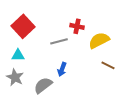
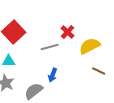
red cross: (77, 26) -> (68, 32), turned 32

